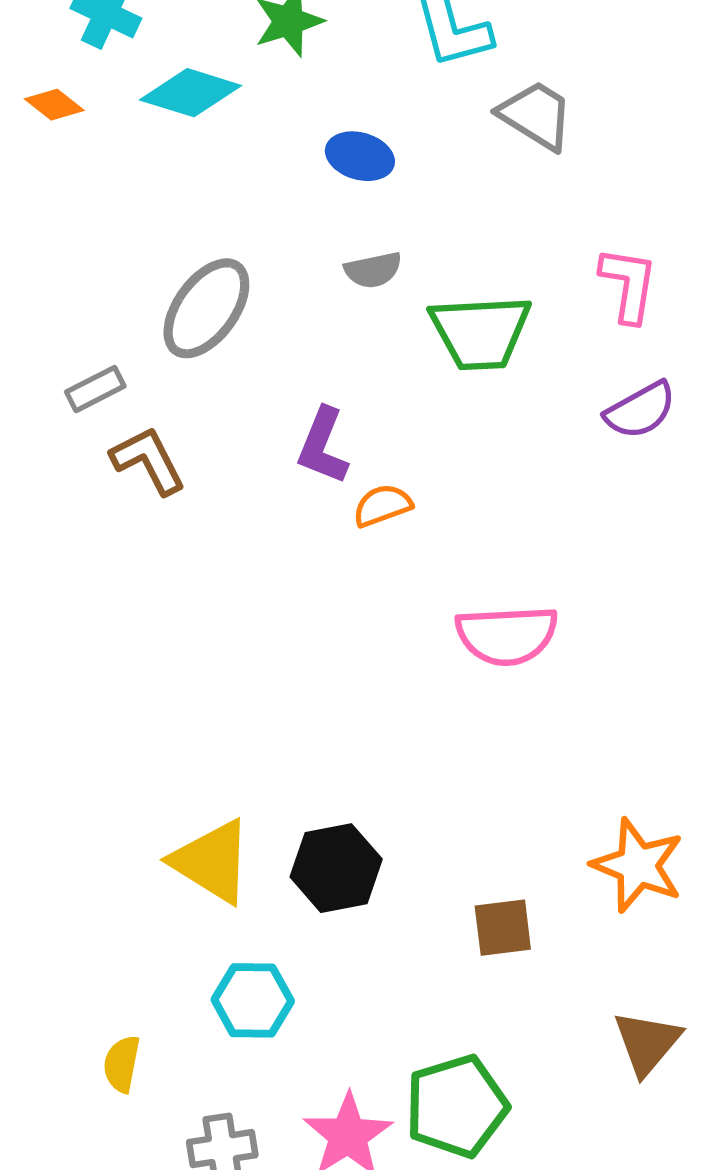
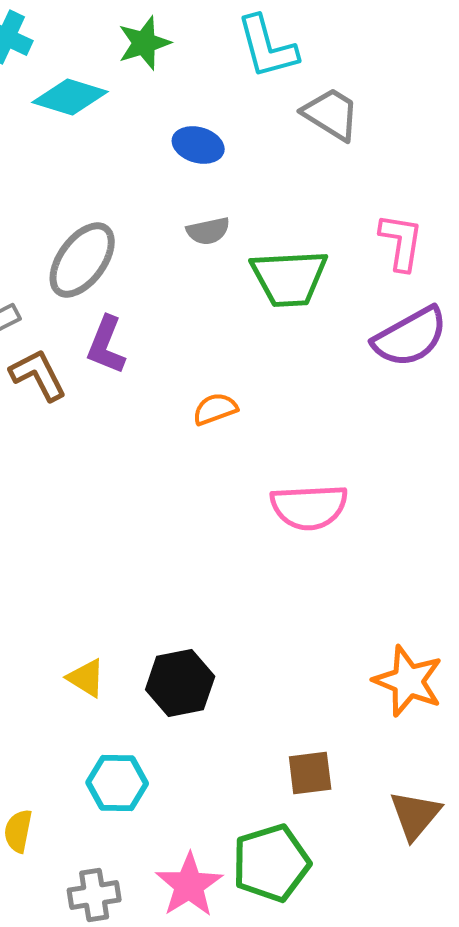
purple semicircle: (640, 410) -> (410, 337), size x1.4
purple L-shape: (323, 446) -> (106, 345), moved
yellow triangle: (212, 861) -> (86, 678), size x0.6
brown square: (503, 928) -> (310, 773), moved

